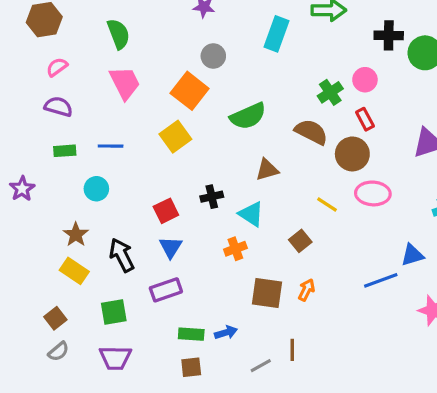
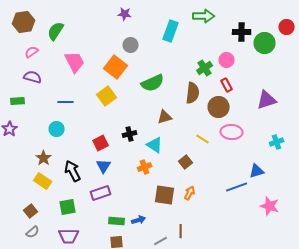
green semicircle: (119, 34) -> (56, 31), moved, turned -126
brown semicircle: (311, 132) -> (193, 93), turned 70
green rectangle: (65, 151) -> (18, 101), moved

